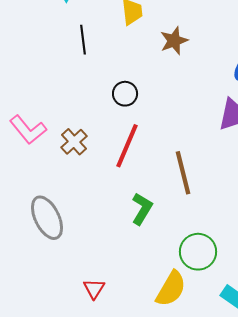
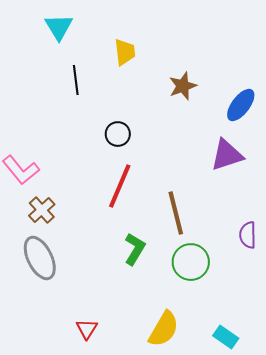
brown star: (174, 41) -> (183, 86), moved
brown cross: (74, 142) -> (42, 210), moved
green circle: (198, 252) -> (191, 262), moved

